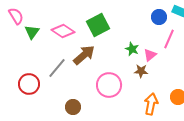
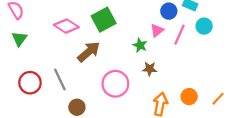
green triangle: (32, 32) -> (19, 39), moved
pink triangle: (150, 55) -> (157, 30), moved
gray line: (57, 68) -> (60, 79), moved, turned -65

